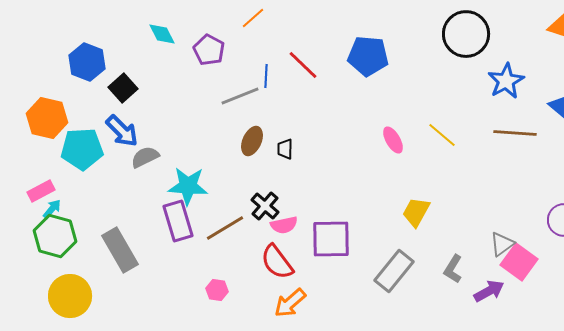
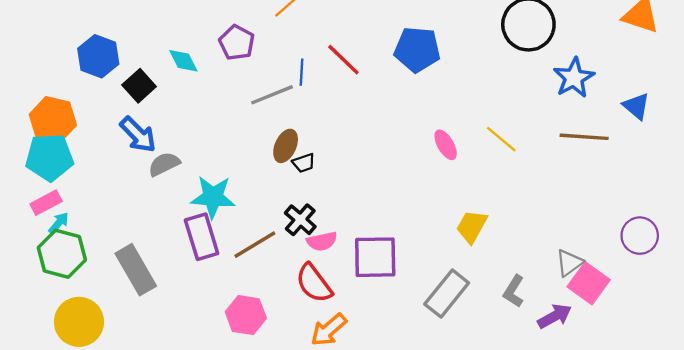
cyan diamond: (162, 34) -> (183, 61), moved
cyan pentagon: (82, 149) -> (49, 157), moved
black trapezoid: (285, 149) -> (304, 163), moved, turned -110
pink hexagon: (217, 290) -> (246, 315), size x1.6

